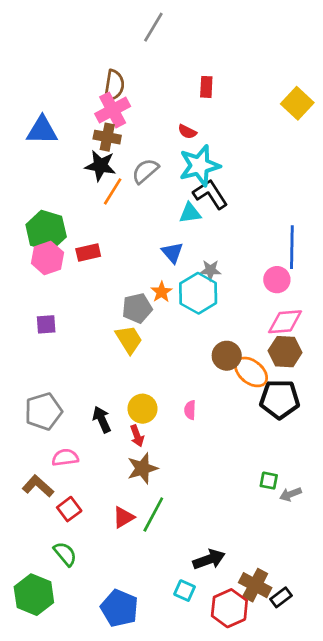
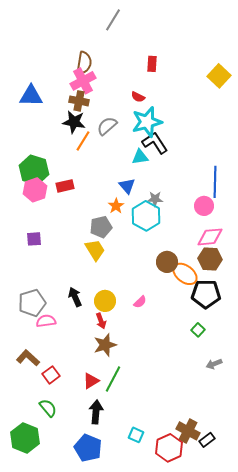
orange star: (162, 292) -> (116, 206), moved
pink semicircle: (190, 410) -> (140, 302), turned -136
black arrow: (102, 419) -> (75, 297), moved
pink semicircle: (65, 458) -> (46, 321), moved
green square: (269, 481) -> (198, 330), moved, turned 32
black arrow: (209, 559) -> (96, 412), moved, turned -65

